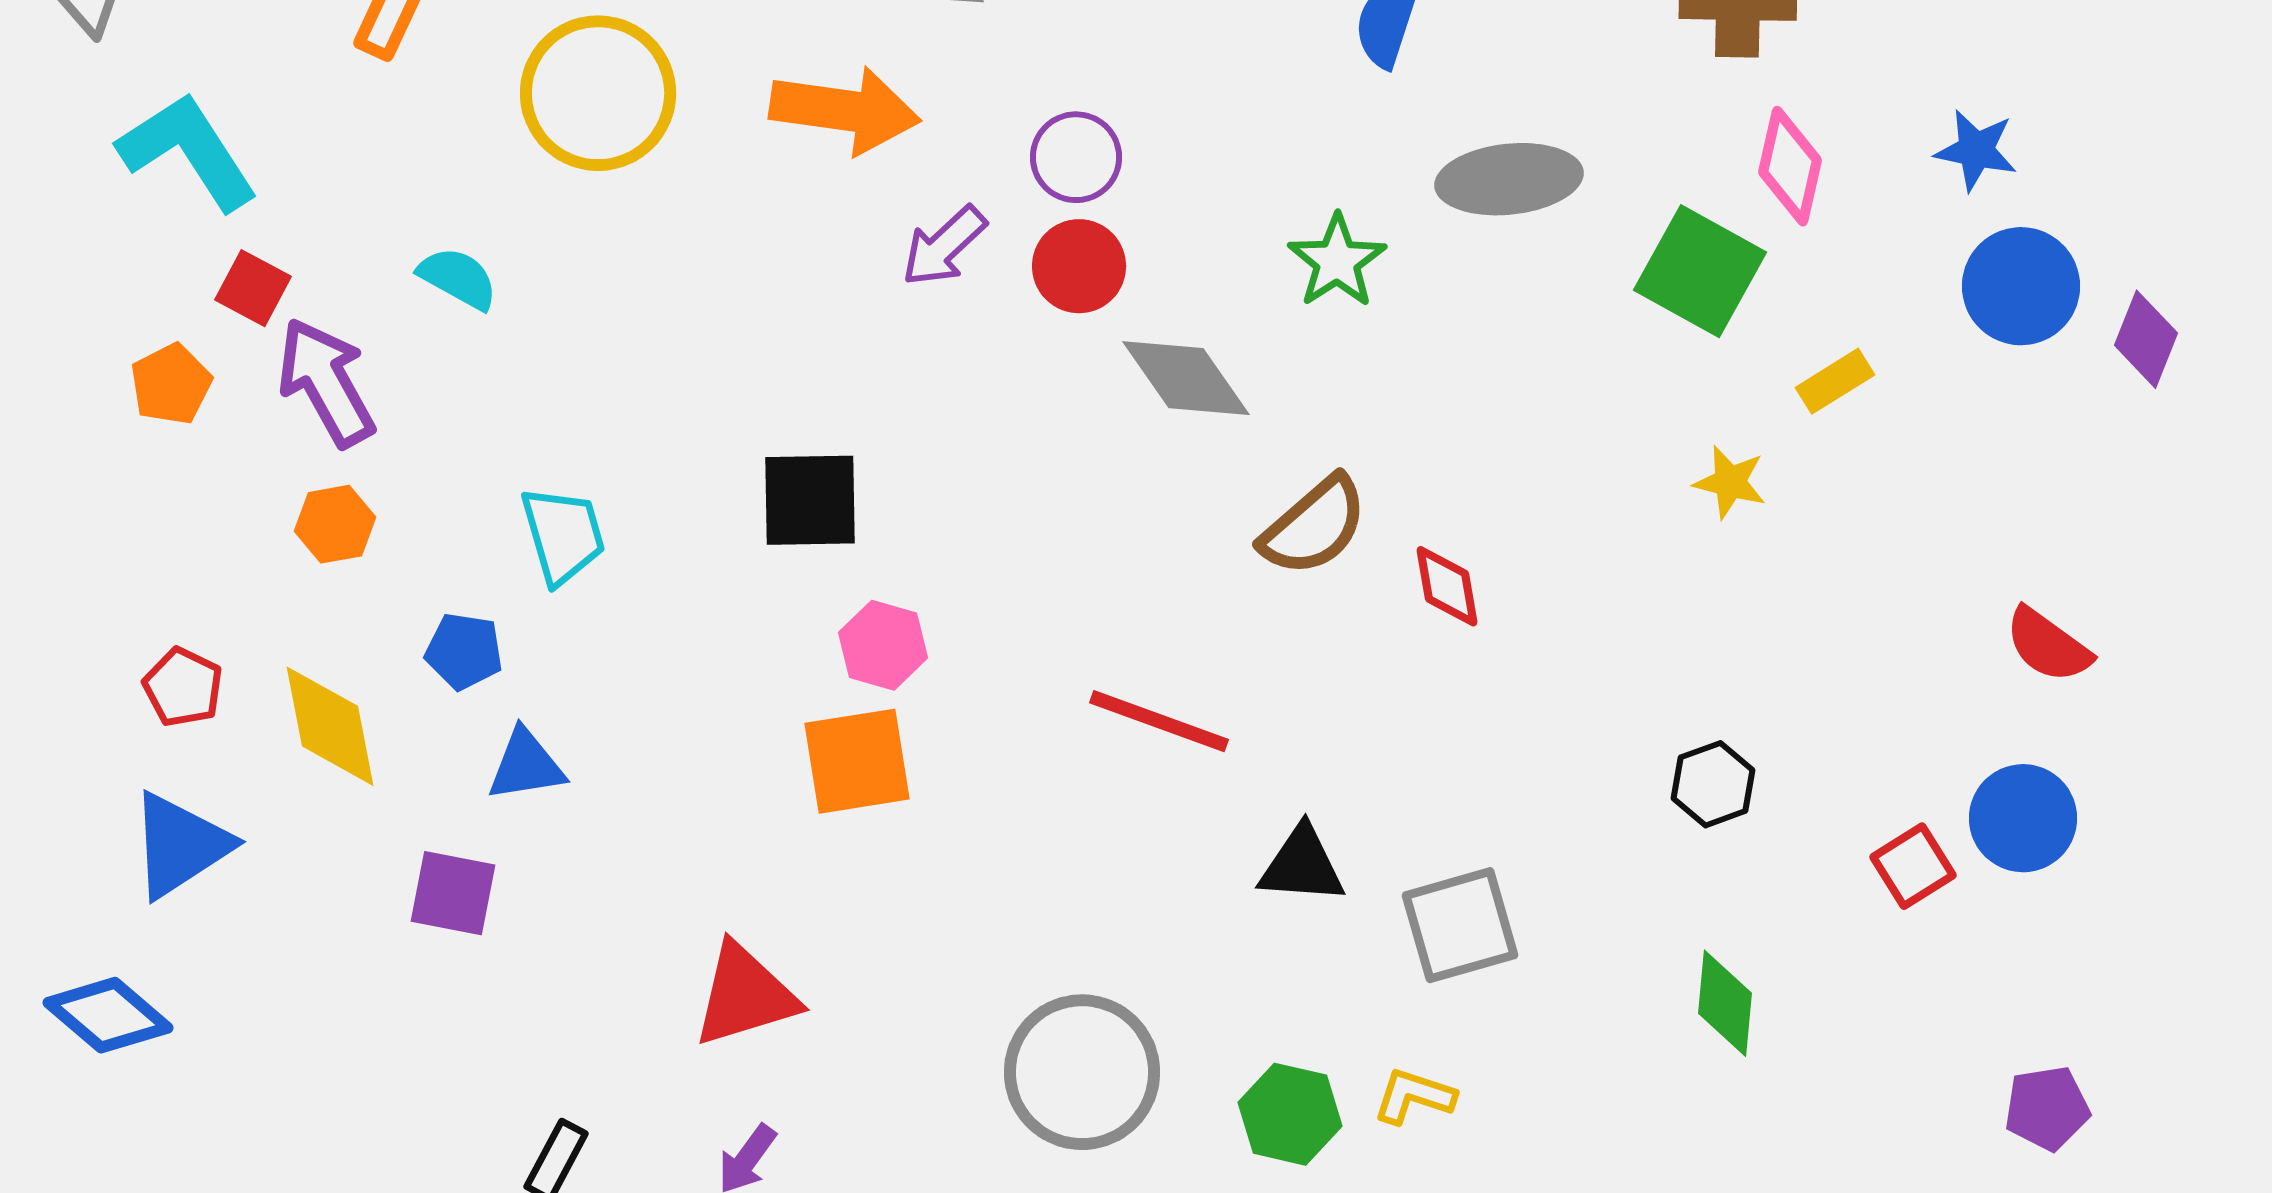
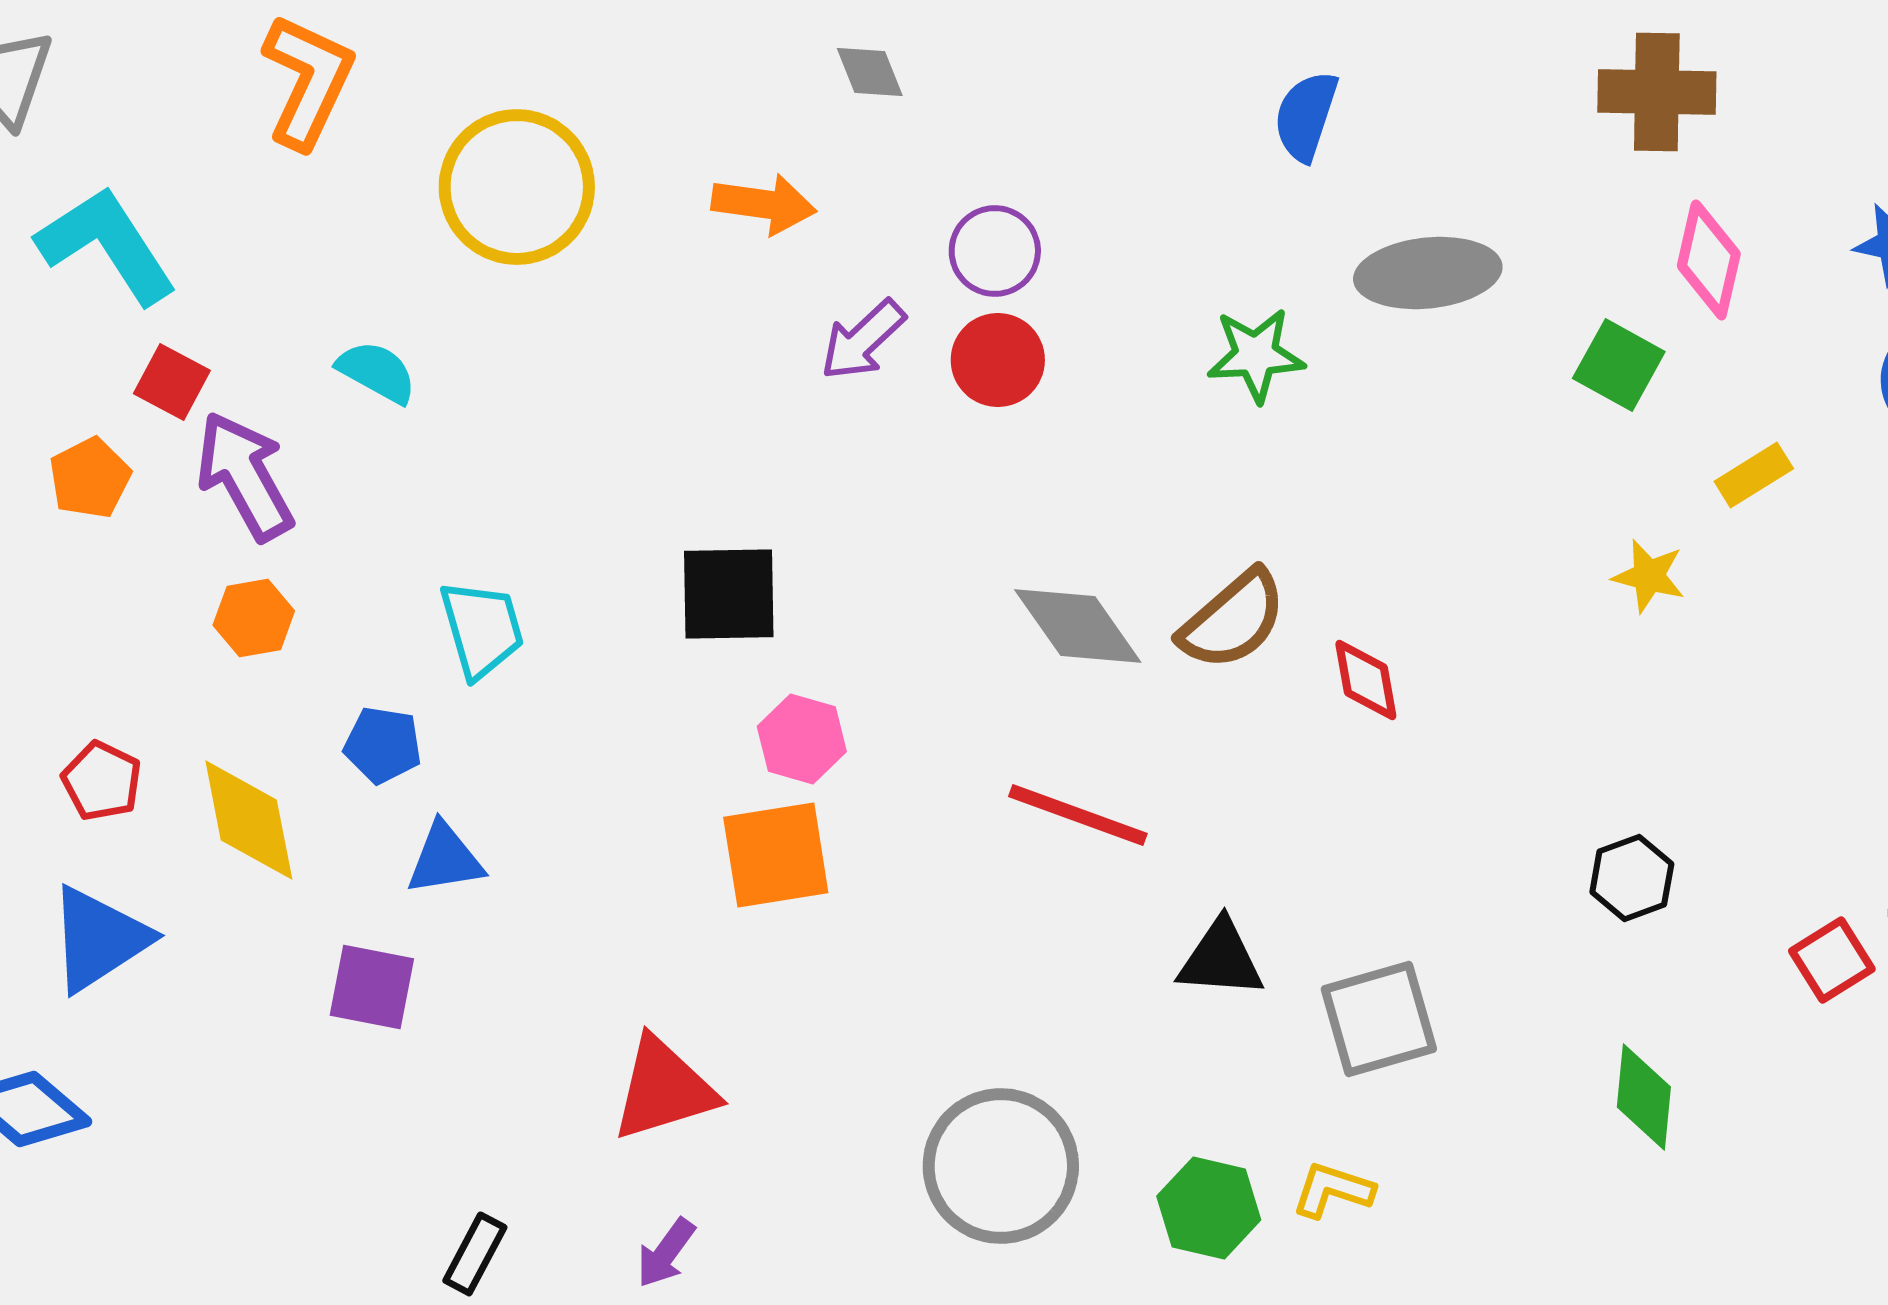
orange arrow: (845, 110) -> (764, 204), size x0.7
green star: (1337, 261) -> (1256, 355), turned 30
green square: (1700, 271) -> (1619, 365), size x0.7
gray diamond: (1186, 378) -> (1078, 626), moved

